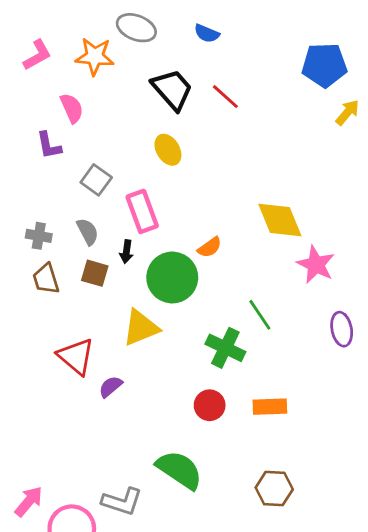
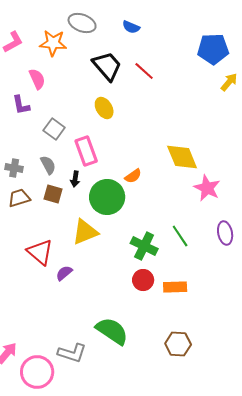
brown trapezoid: (46, 279) -> (19, 198), turned 90
green line: (260, 315) -> (180, 236), moved
red circle: (210, 405) -> (143, 280), moved

